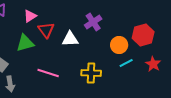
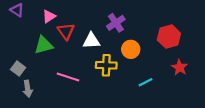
orange circle: (119, 45) -> (131, 49), moved
cyan line: (126, 63) -> (146, 82), moved
yellow cross: (91, 73) -> (106, 65), moved

